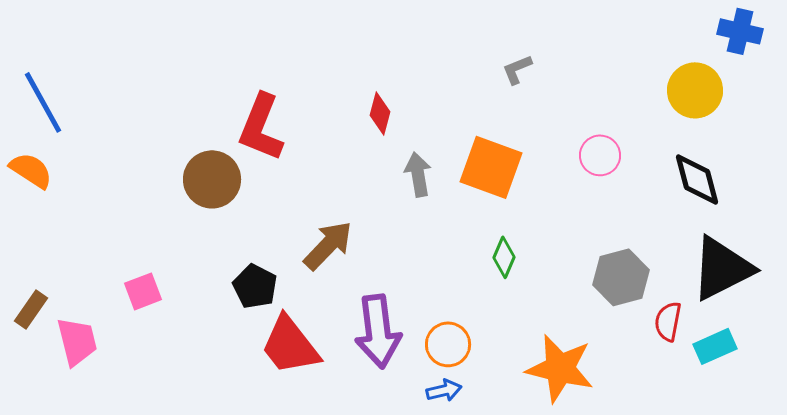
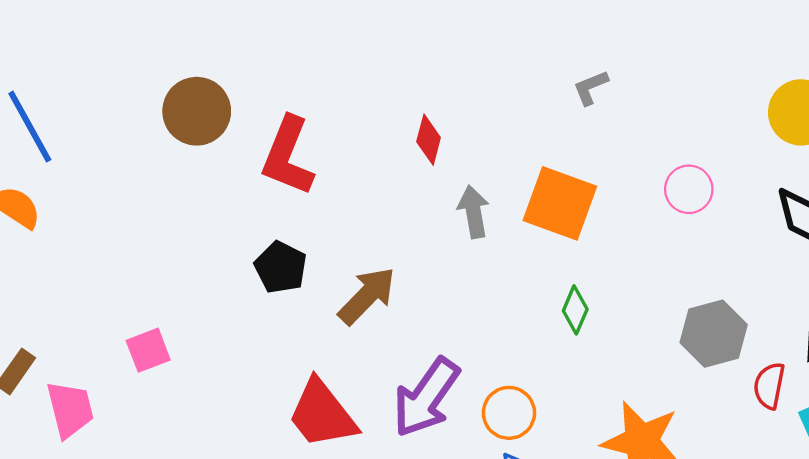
brown circle: (212, 179) -> (197, 111), moved
black pentagon: (255, 286) -> (281, 267), moved
purple arrow: (378, 331) -> (426, 397), turned 42

